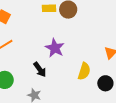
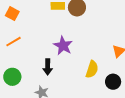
black arrow: (40, 70) -> (48, 67), turned 35

